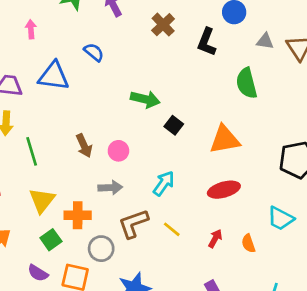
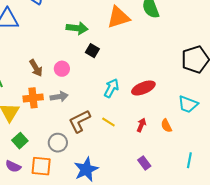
black square: (174, 125) -> (92, 51), moved
orange triangle: (225, 140) -> (118, 17), moved
cyan arrow: (164, 183) -> (111, 88), moved
orange cross: (78, 215) -> (33, 98), moved

